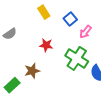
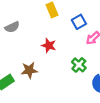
green cross: (77, 58) -> (79, 65), size x0.6

